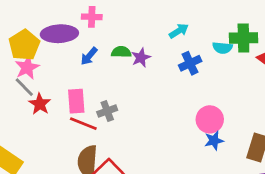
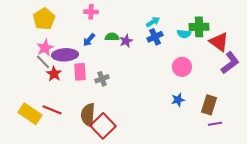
purple ellipse: (59, 34) -> (65, 55), moved
yellow pentagon: (24, 45) -> (44, 19), moved
blue cross: (190, 63) -> (155, 37), moved
pink circle: (210, 119) -> (182, 67), moved
red line: (83, 124) -> (52, 110), moved

